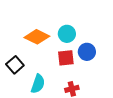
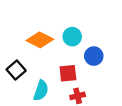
red square: (66, 58) -> (68, 73), moved

